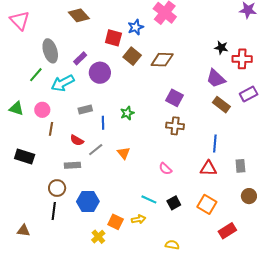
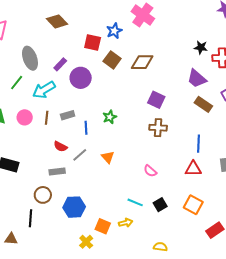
brown line: (51, 129) -> (47, 118), moved
black line: (54, 211) -> (30, 218), moved

